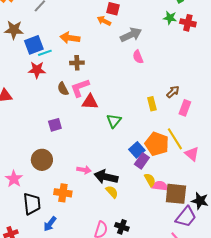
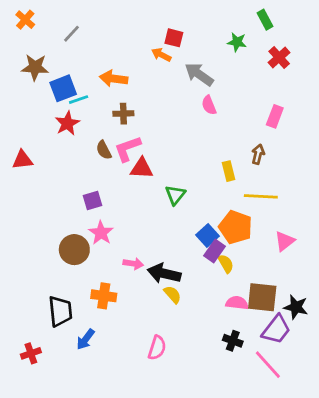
green star: (170, 18) -> (237, 42), moved
red cross: (188, 23) -> (279, 57), turned 35
gray arrow: (131, 35) -> (199, 74), turned -120
red star: (37, 70) -> (67, 123), turned -30
brown arrow: (173, 92) -> (258, 154), turned -32
pink rectangle: (185, 108) -> (275, 116), moved
yellow line: (175, 139) -> (261, 196), moved, turned -55
pink triangle: (192, 154) -> (285, 241), turned 42
pink star: (14, 179) -> (101, 233), moved
yellow semicircle: (150, 180) -> (226, 264), moved
pink semicircle: (160, 186) -> (237, 303), moved
black cross: (122, 227) -> (233, 341), moved

